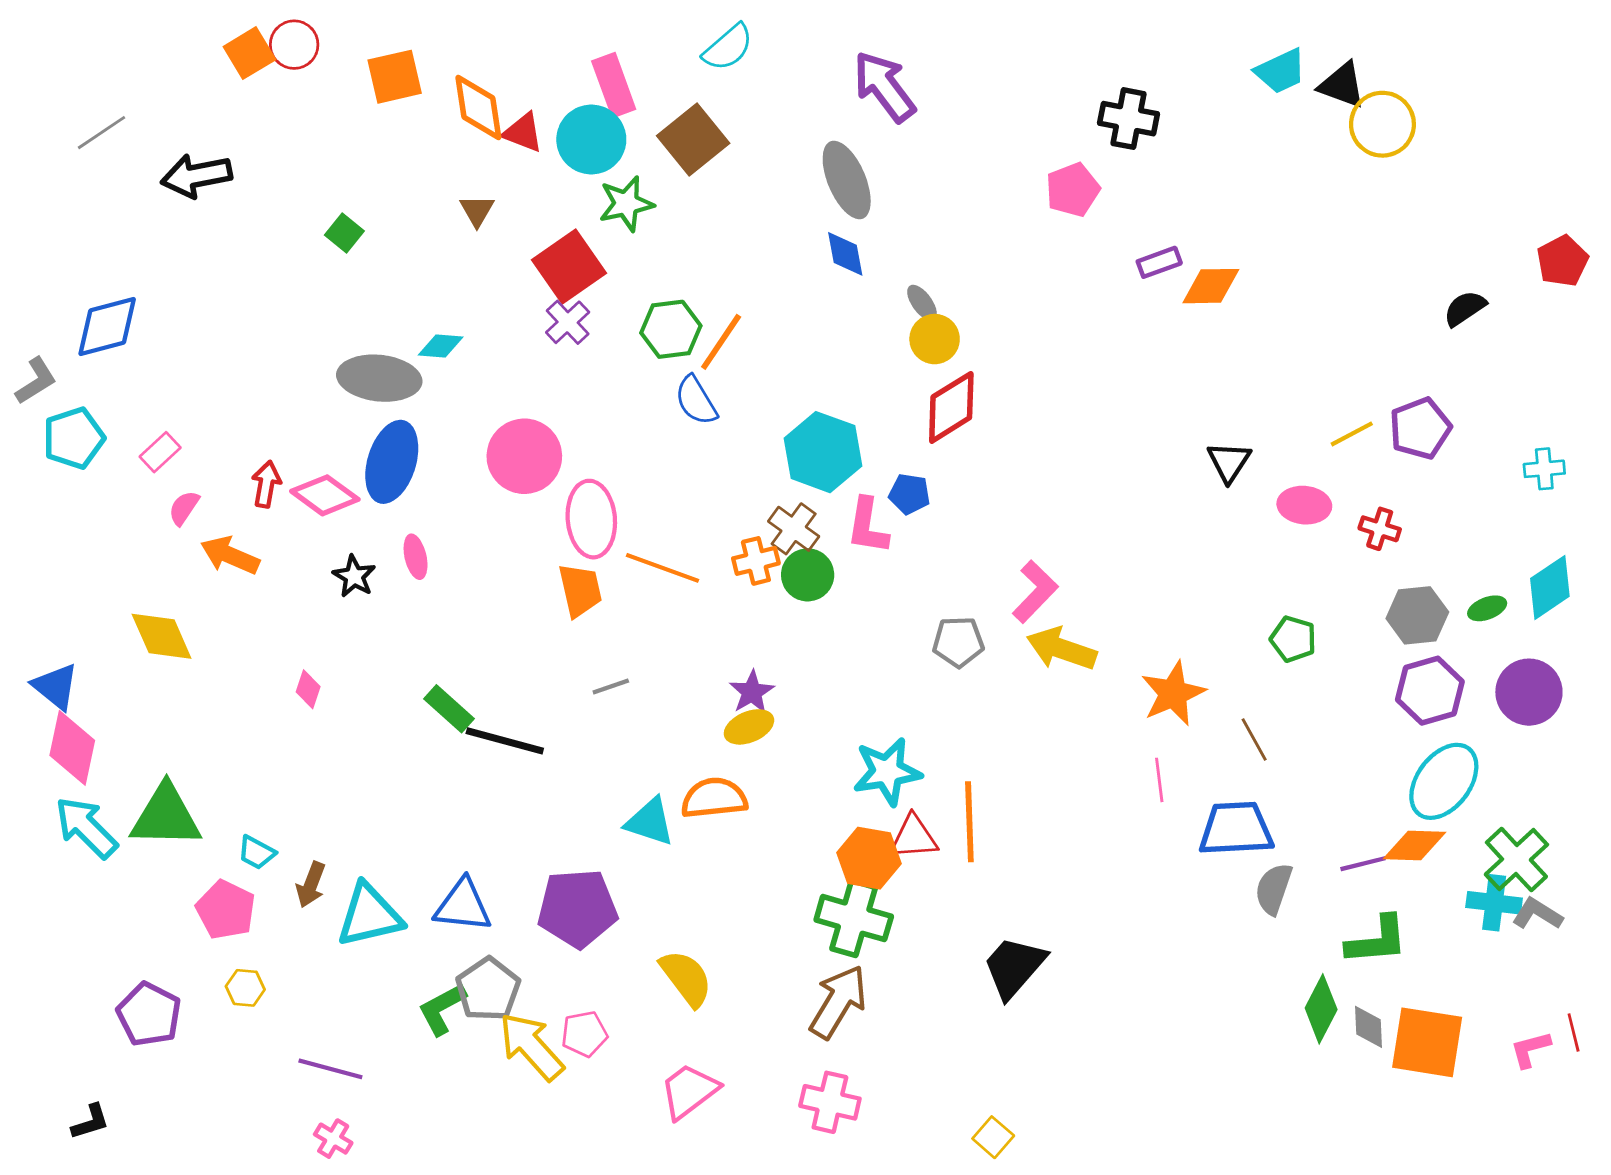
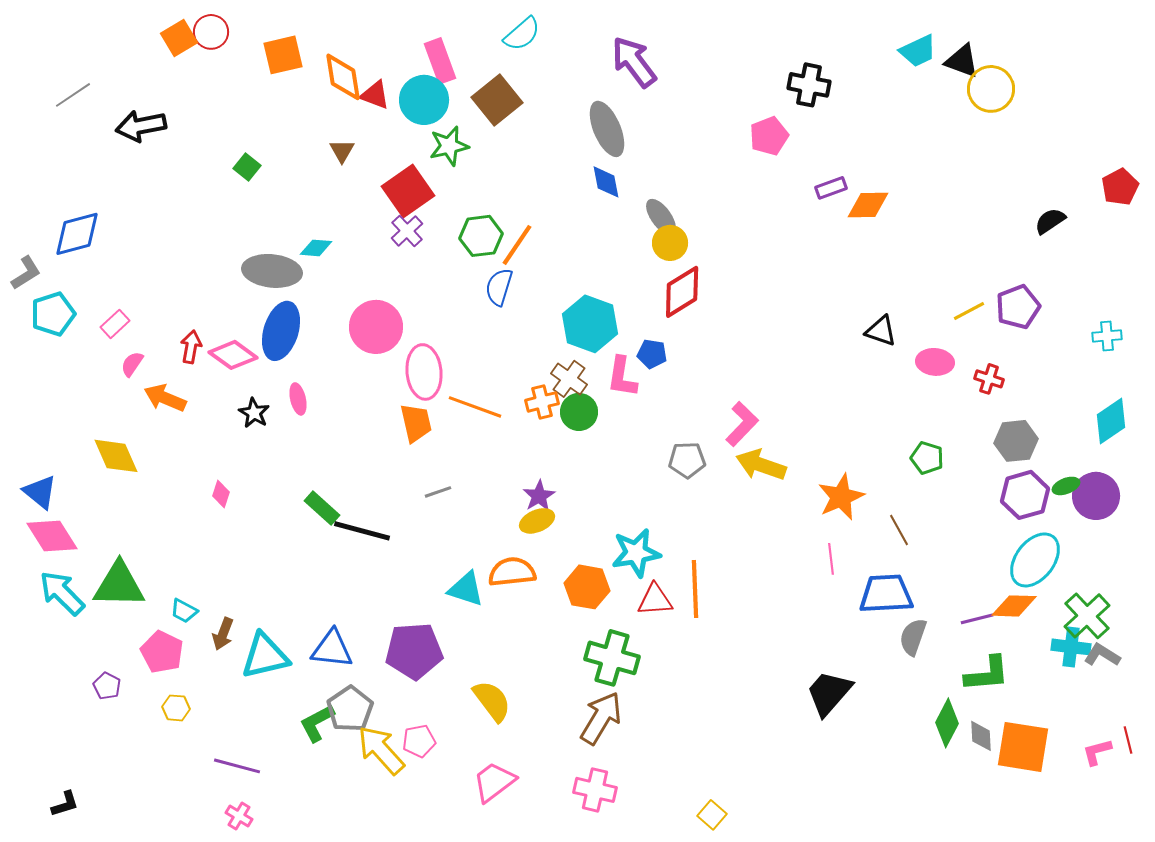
gray ellipse: (922, 303) -> (661, 217), size x1.4
blue semicircle: (696, 400) -> (499, 287), turned 48
black triangle: (1229, 462) -> (881, 331), turned -44
green ellipse: (1487, 608) -> (1066, 486), moved
pink diamond: (72, 748) -> (52, 536), turned -44
orange hexagon: (869, 858) -> (587, 587), moved
black trapezoid: (1014, 967) -> (829, 693), moved
purple pentagon: (149, 1014) -> (107, 686), moved, size x0.6

